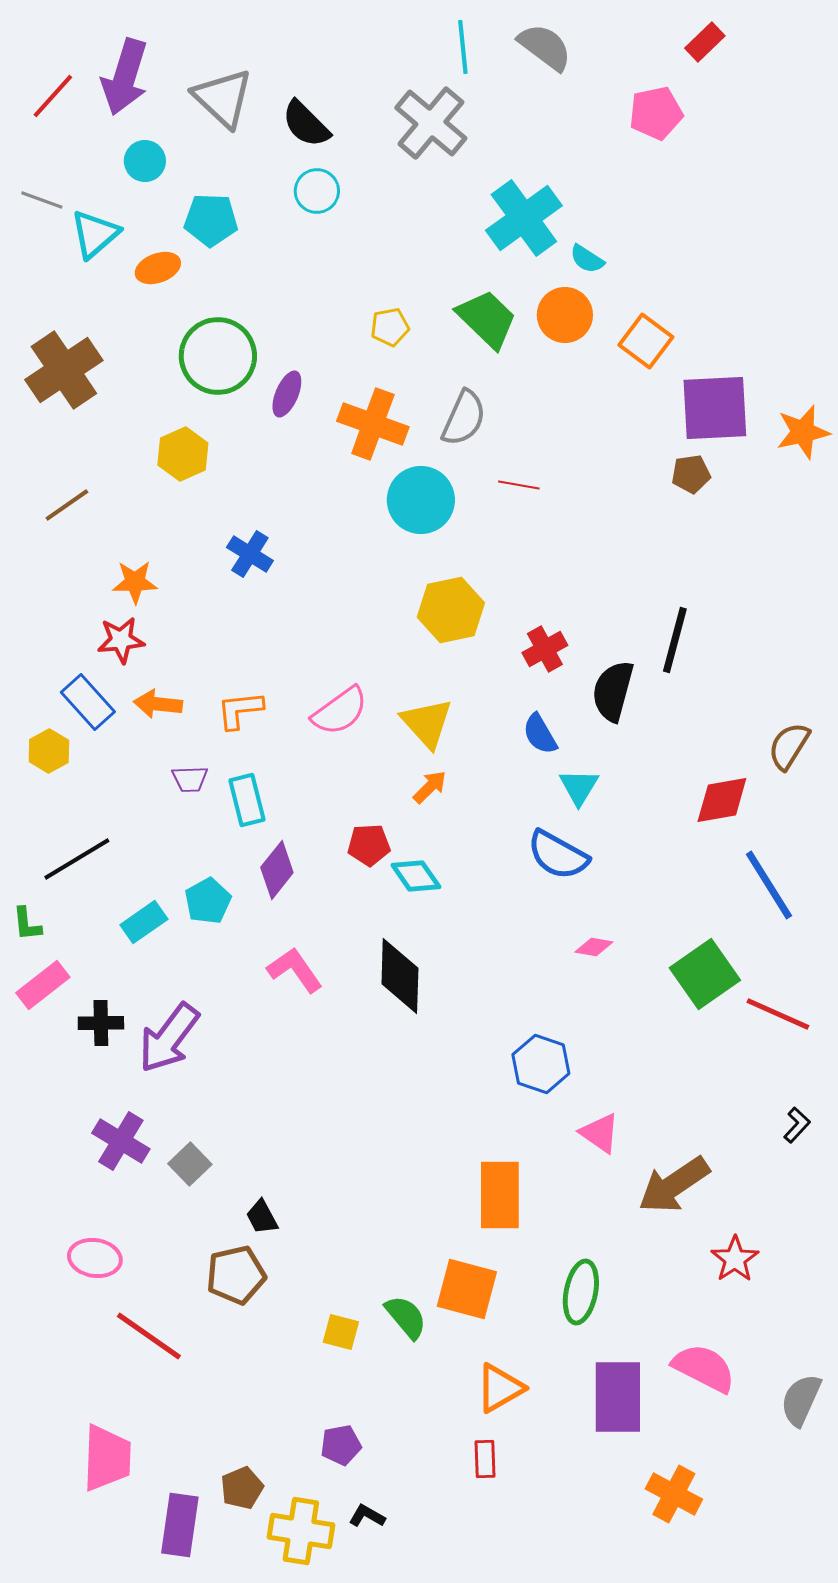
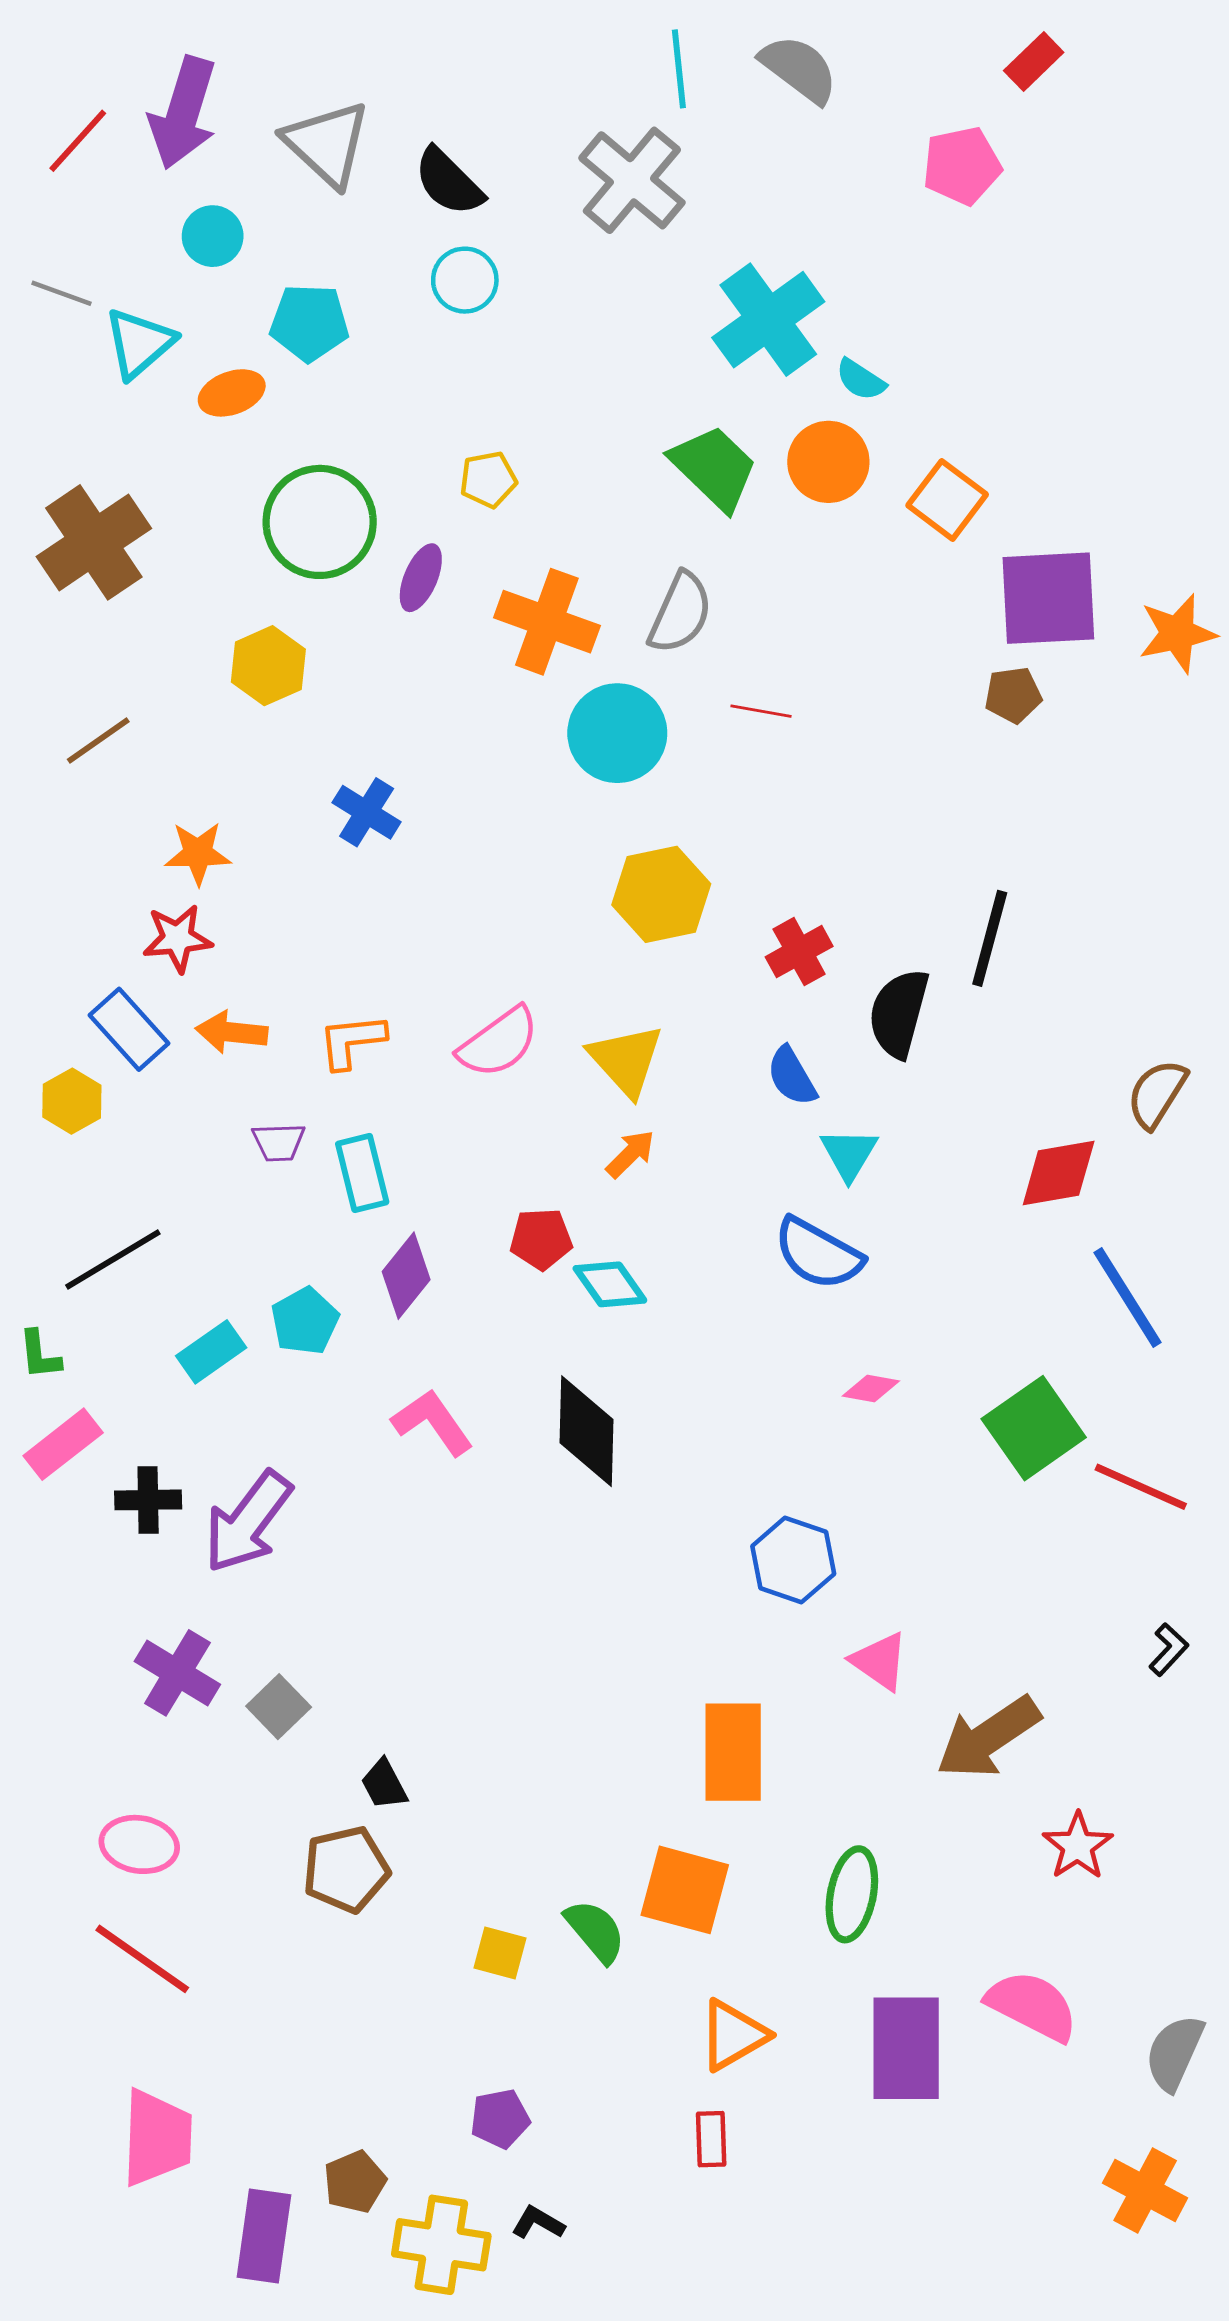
yellow pentagon: (390, 327) -> (488, 479), moved
red line: (149, 1336) -> (142, 1959), moved
orange cross: (674, 1494) -> (1145, 2191), moved

